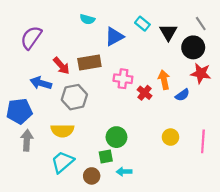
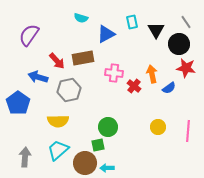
cyan rectangle: (142, 24) -> (132, 22), turned 40
blue pentagon: (19, 111) -> (18, 103), turned -30
gray arrow: (27, 140) -> (25, 157), moved
cyan arrow: (124, 172) -> (107, 168), moved
brown circle: (92, 176) -> (85, 163), size x1.5

